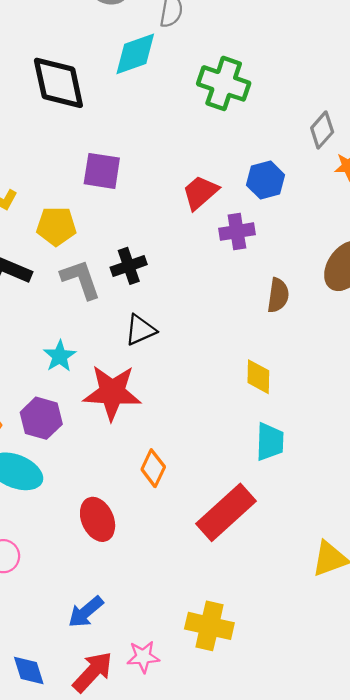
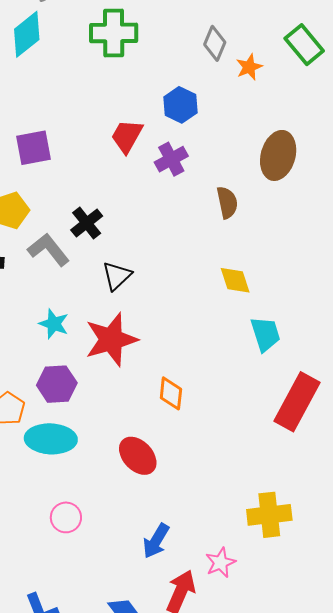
red rectangle: (226, 512) -> (297, 402), moved

